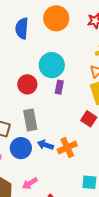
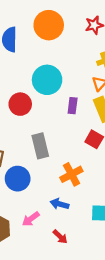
purple rectangle: (59, 87) -> (73, 106), moved
gray rectangle: (30, 120) -> (40, 146), moved
blue arrow: (45, 145) -> (59, 204), moved

